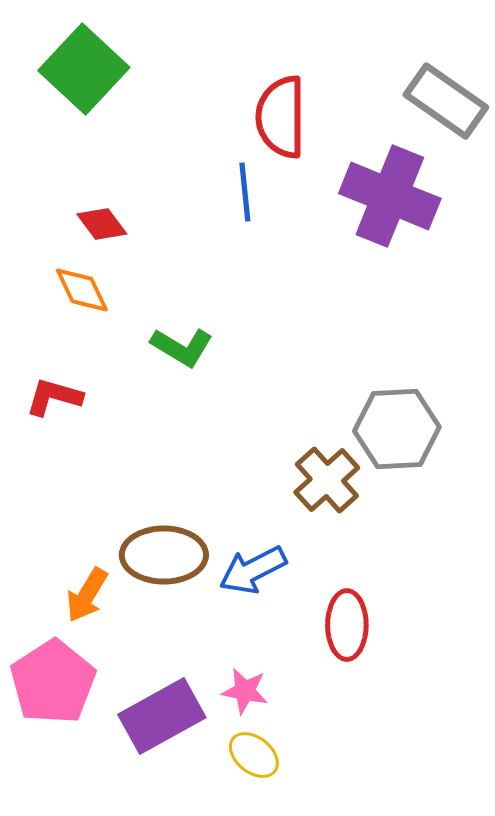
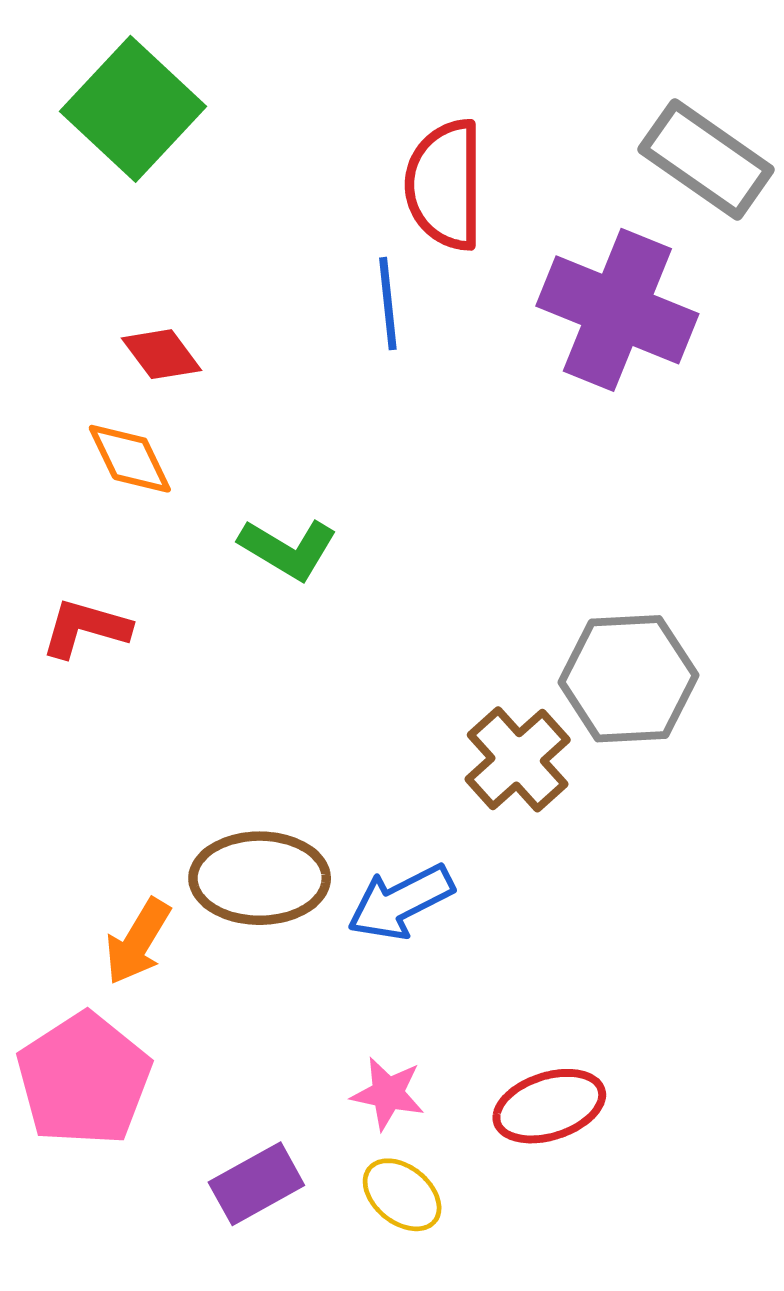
red ellipse: (347, 625) -> (549, 1106), moved, turned 72
purple rectangle: (162, 716) -> (256, 1184), moved, size x0.7

